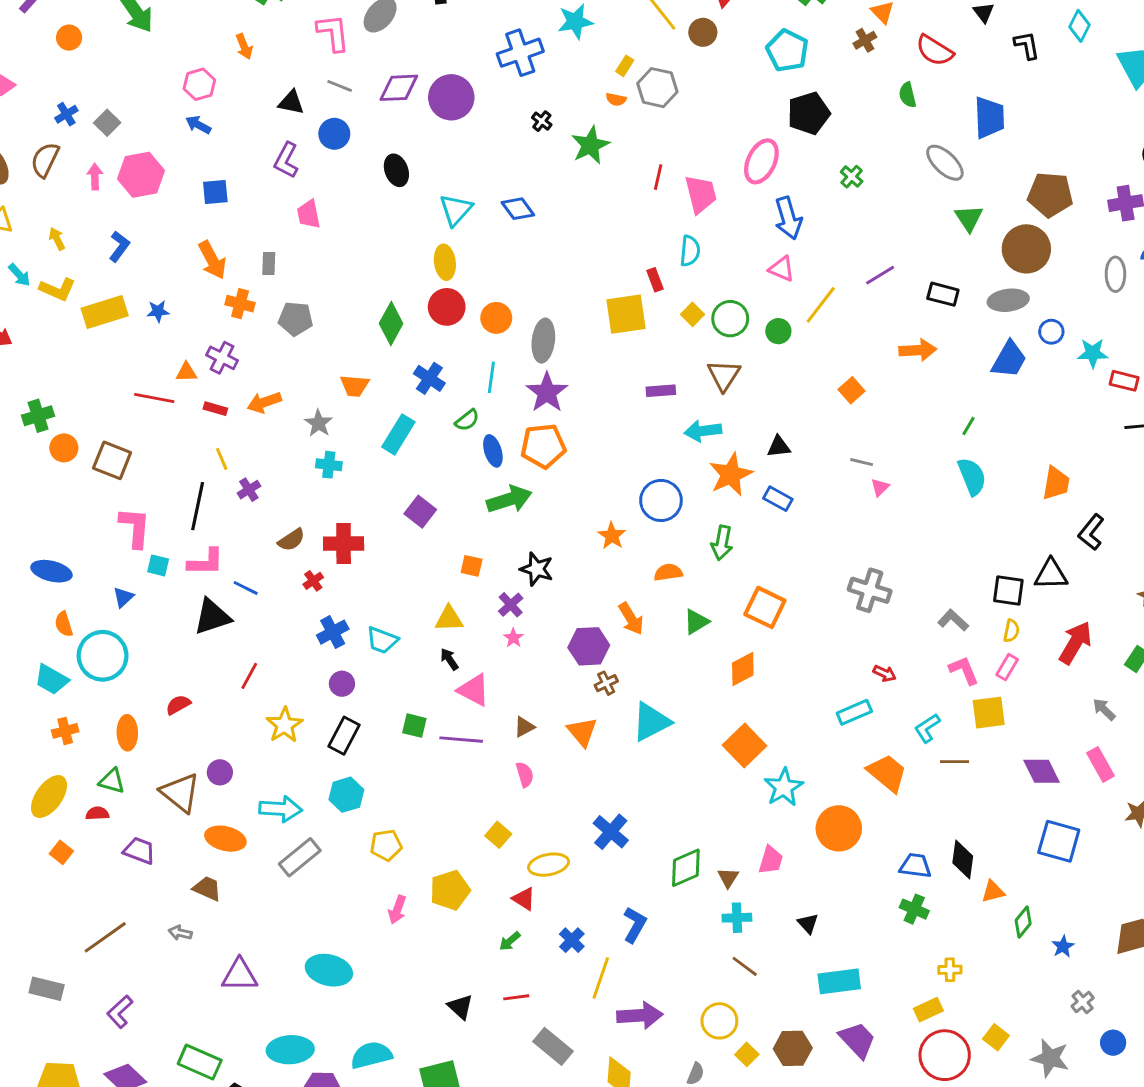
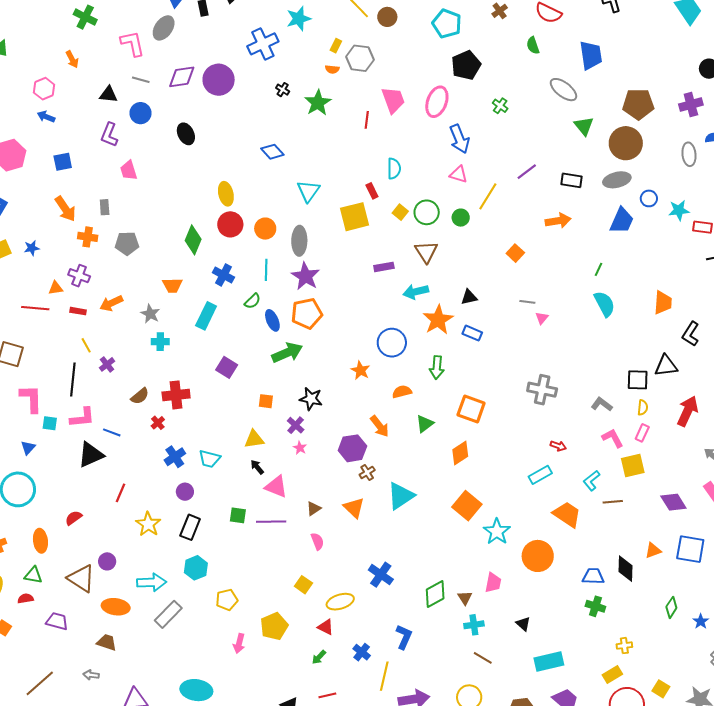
pink trapezoid: (701, 194) -> (393, 100), moved
cyan triangle: (456, 210) -> (308, 191), moved
orange triangle: (993, 892) -> (653, 550), moved

